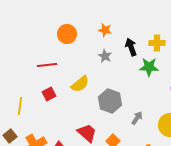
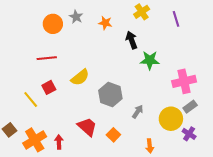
orange circle: (67, 34) -> (53, 24), moved
yellow cross: (157, 43) -> (142, 12), moved, turned -35
gray star: (105, 56) -> (76, 17), moved
yellow line: (20, 106) -> (31, 100), moved, turned -48

